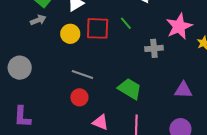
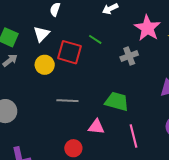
red square: (98, 28) -> (69, 52), turned 30
red circle: (79, 97) -> (73, 148), moved
pink triangle: (100, 122) -> (96, 127), moved

